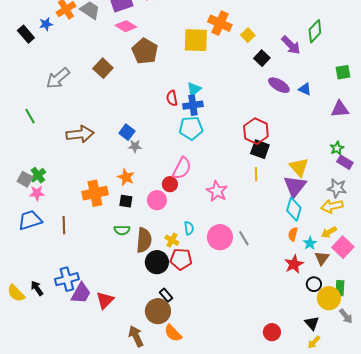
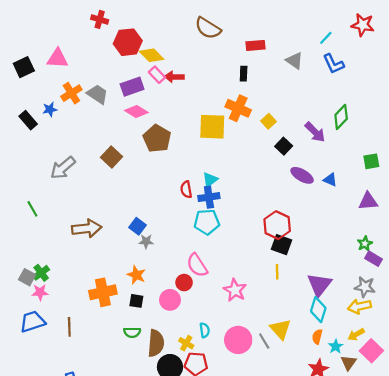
yellow triangle: (299, 167) -> (280, 329), moved
pink semicircle: (182, 168) -> (197, 265), turned 120

